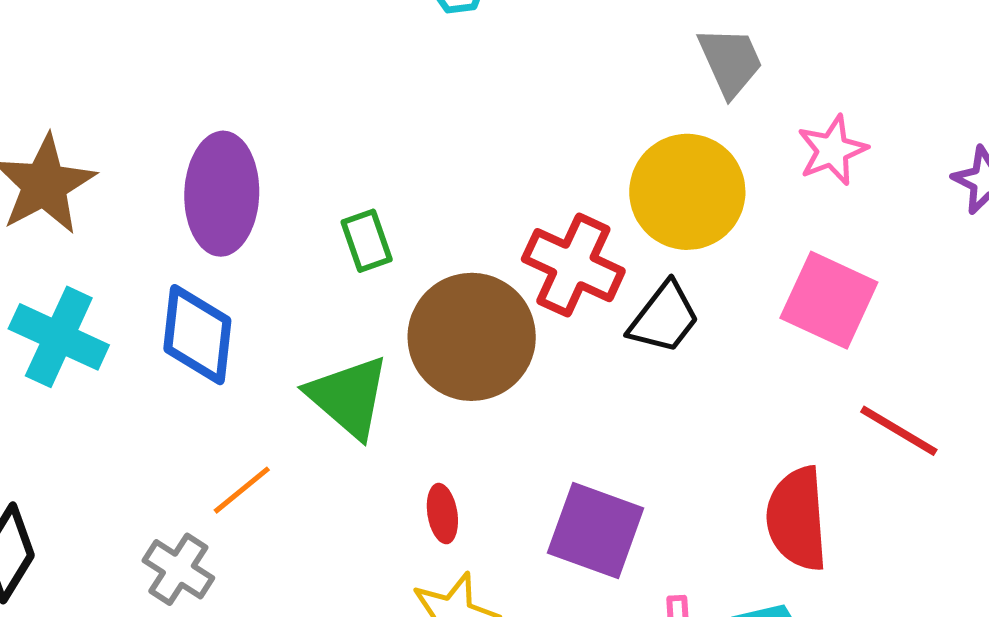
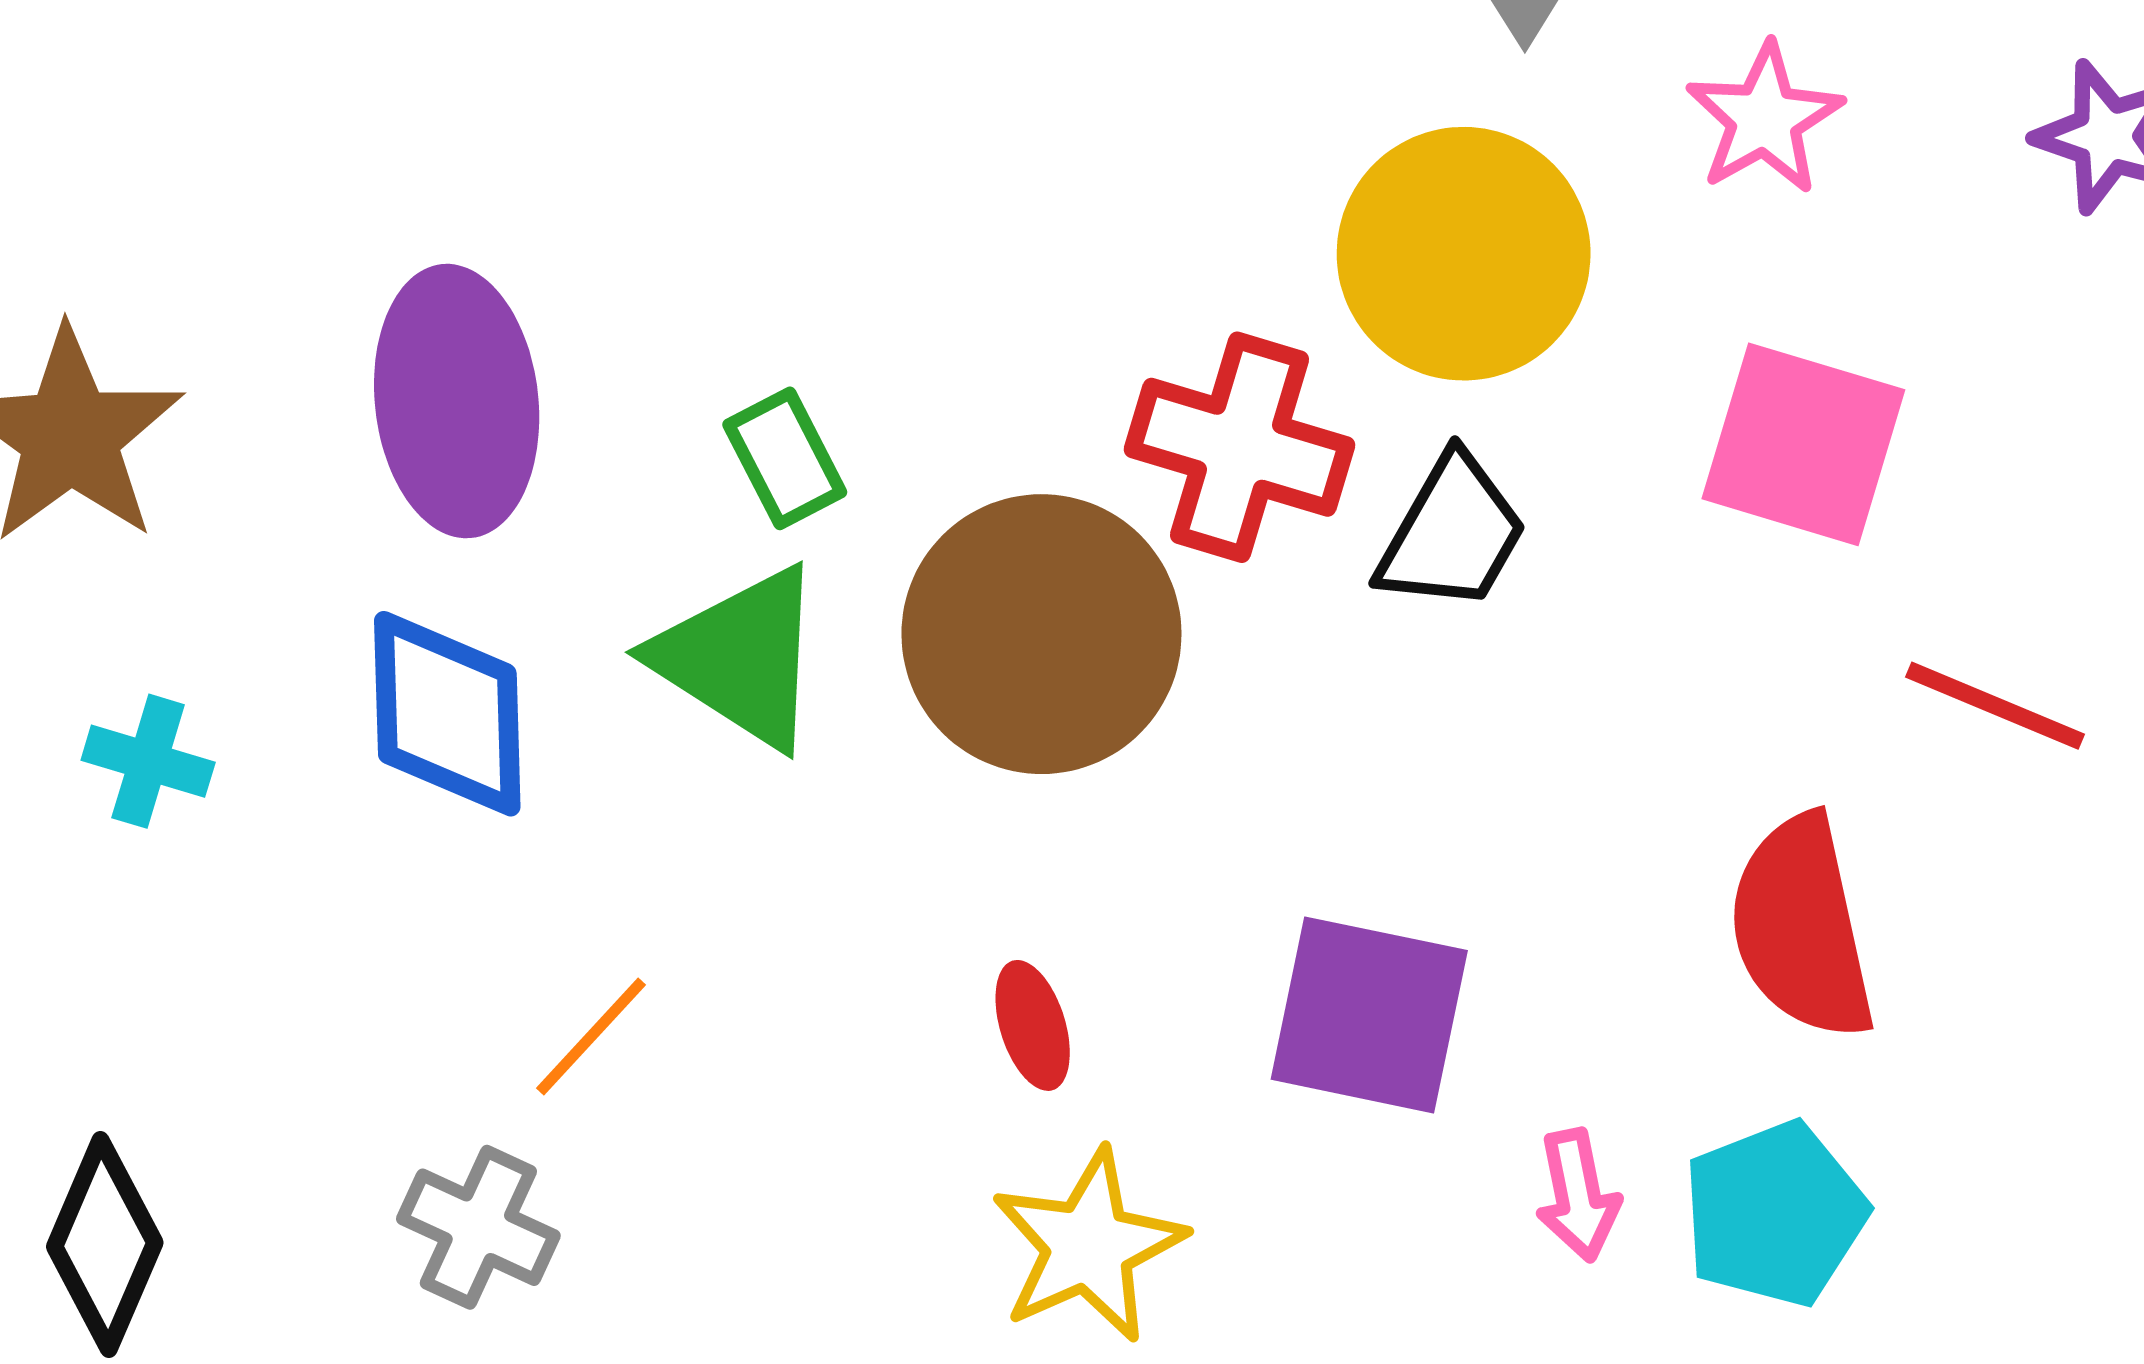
cyan cross: (59, 337) -> (148, 761), size x0.6
green triangle: (348, 397) -> (740, 658), moved

